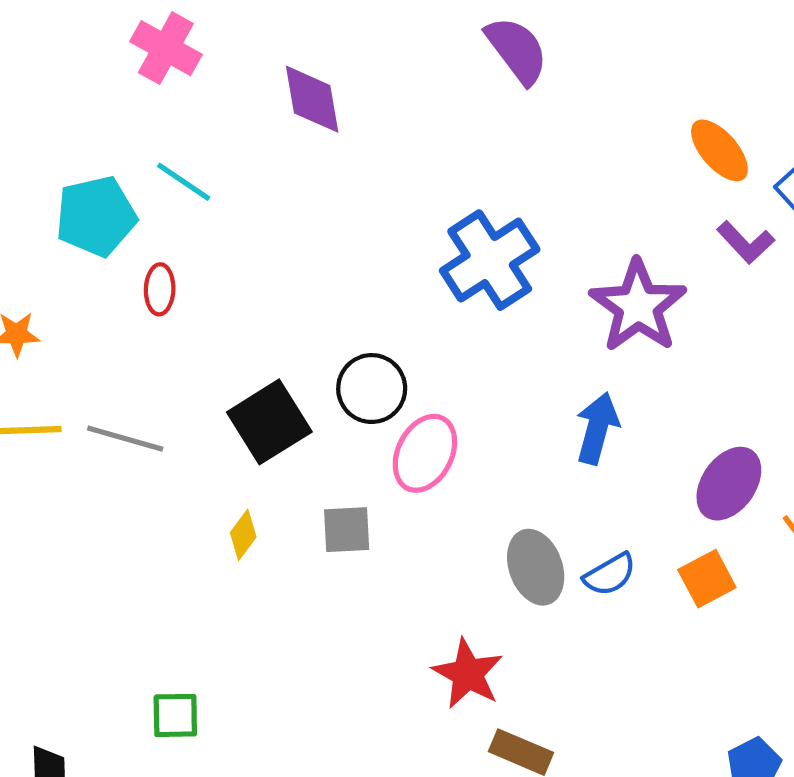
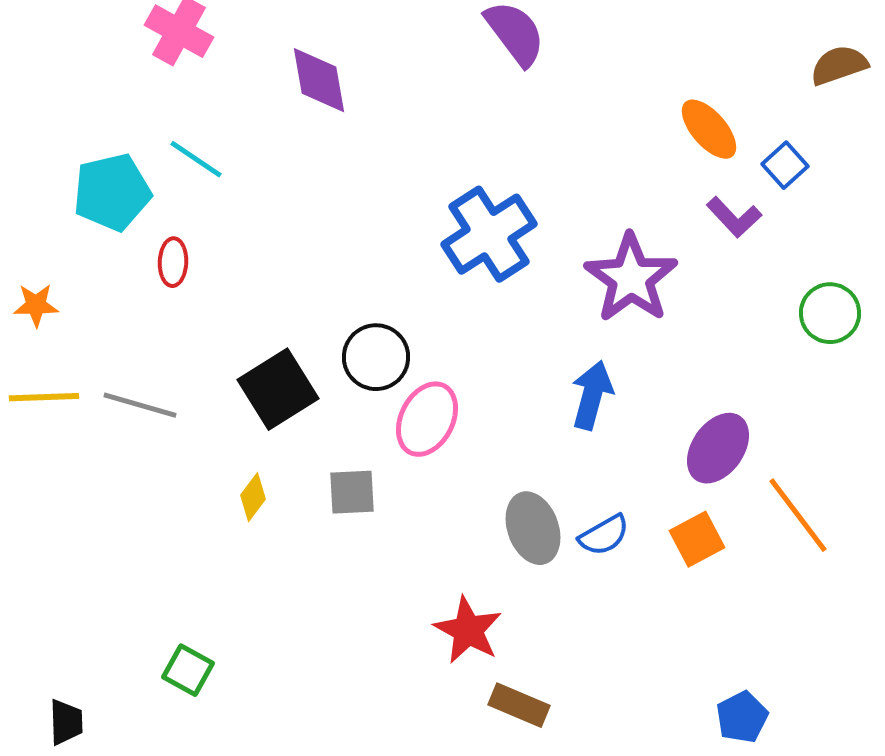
green square: (175, 715) -> (188, 670), turned 30

